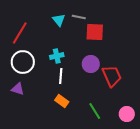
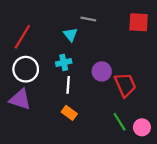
cyan triangle: (59, 20) -> (70, 35), moved
red square: (95, 32) -> (139, 22), moved
purple triangle: (18, 89) -> (20, 99), size x1.5
green line: (95, 111) -> (120, 122), moved

